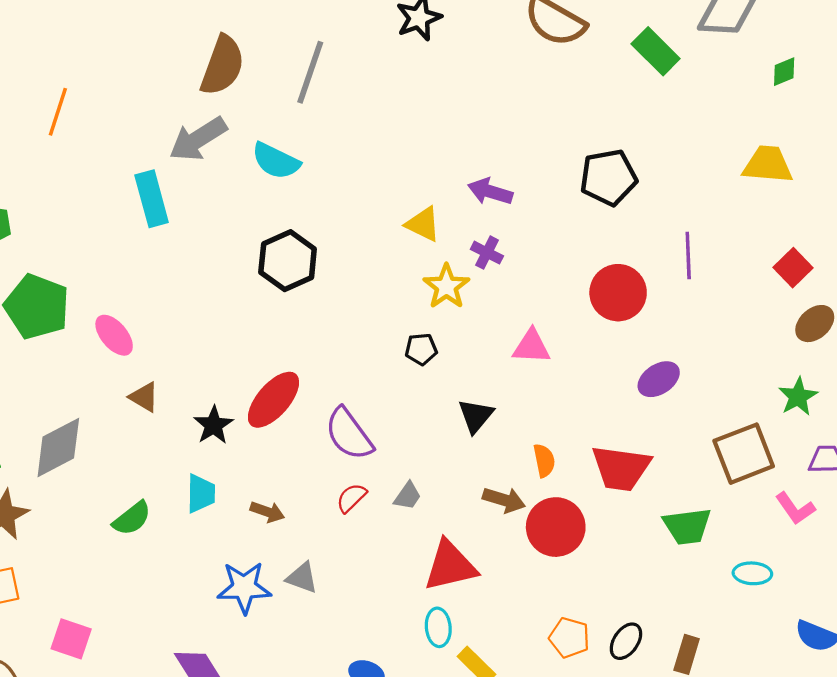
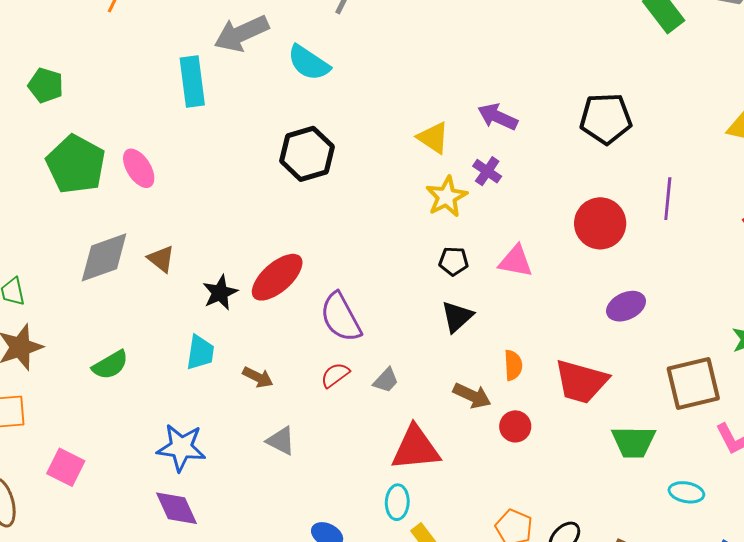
pink ellipse: (114, 335) -> (139, 168), moved
black pentagon: (421, 349) -> (453, 261), moved
gray diamond: (58, 448) -> (104, 257), moved
green semicircle: (132, 518) -> (110, 365), moved
red circle: (556, 527) -> (515, 426), size x0.6
blue star: (244, 587) -> (181, 448), moved

